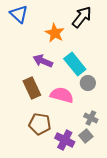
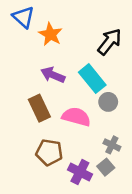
black arrow: (82, 17) -> (109, 42), moved
orange star: (55, 33) -> (50, 34), moved

